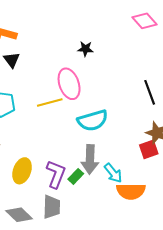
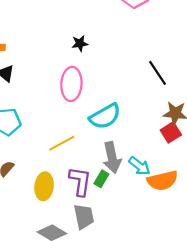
pink ellipse: (69, 84) -> (71, 84), turned 36
yellow line: (50, 103) -> (62, 143), moved

